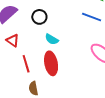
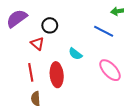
cyan semicircle: (52, 39) -> (75, 54), moved
red triangle: (13, 40) -> (37, 44), moved

